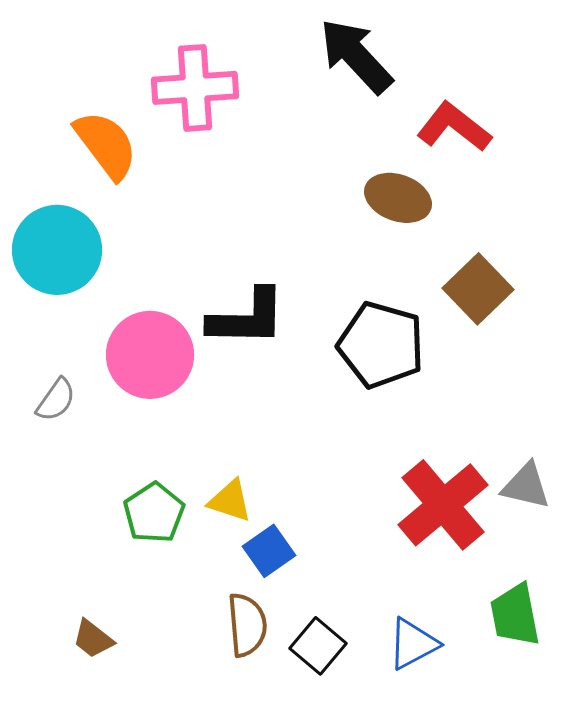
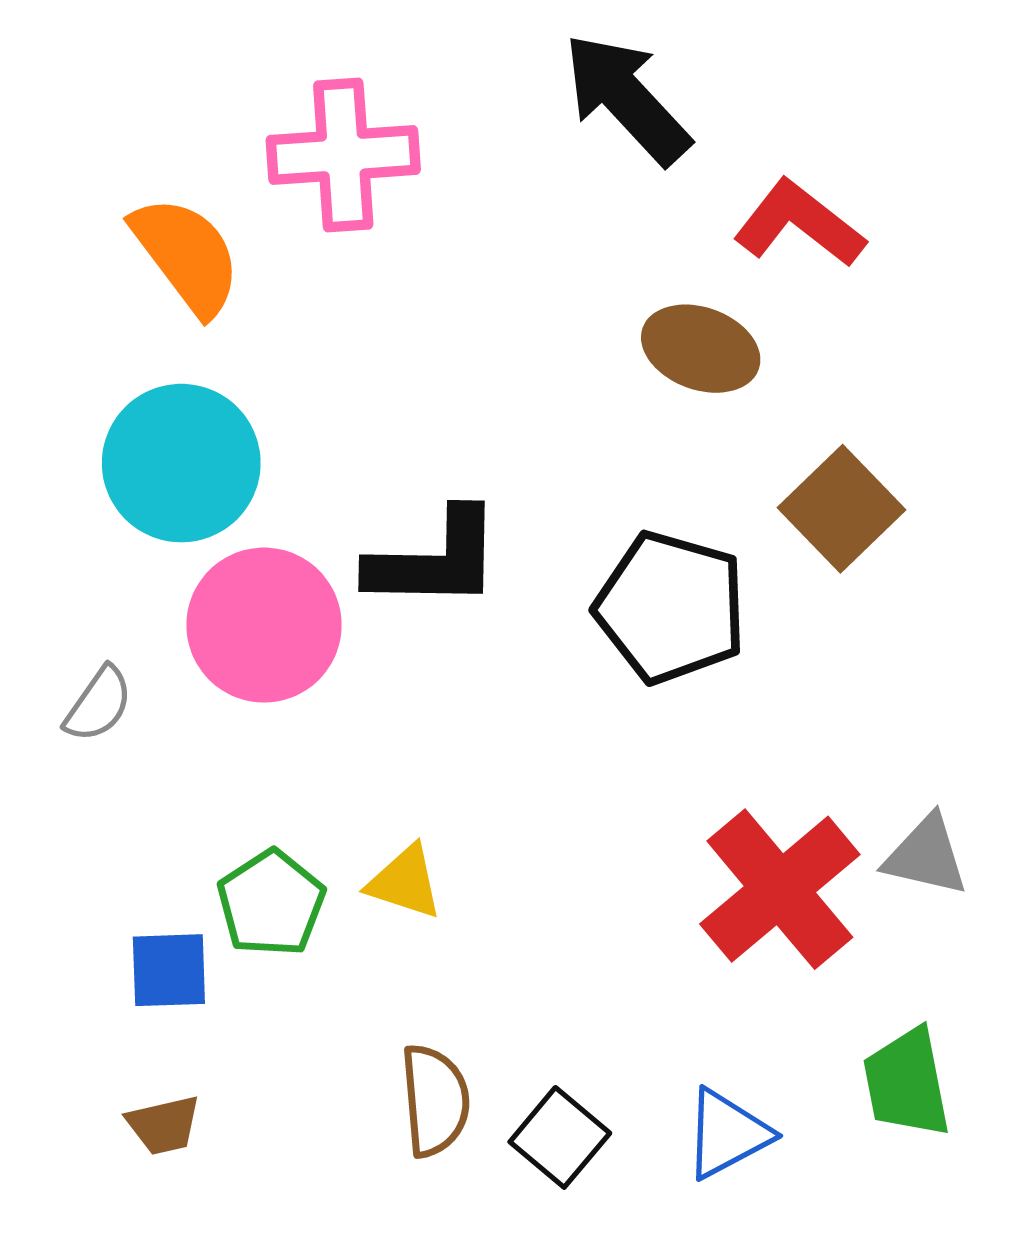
cyan circle: (57, 250) -> (181, 463), moved
blue square: (269, 551) -> (169, 970), moved, turned 33
brown trapezoid: (93, 639) -> (164, 1125), turned -51

